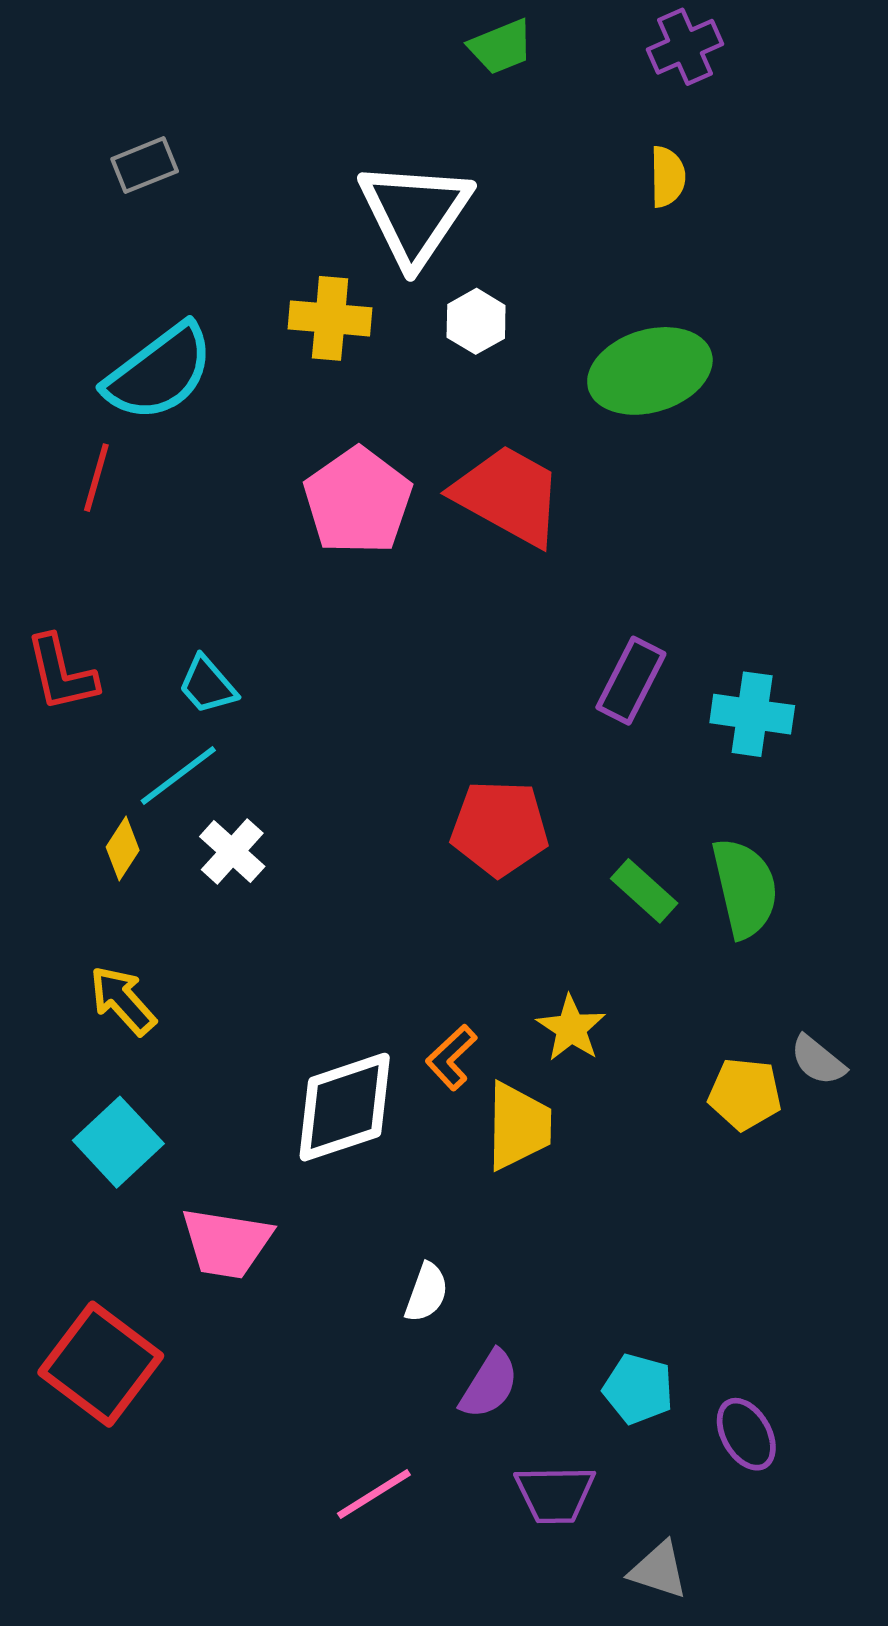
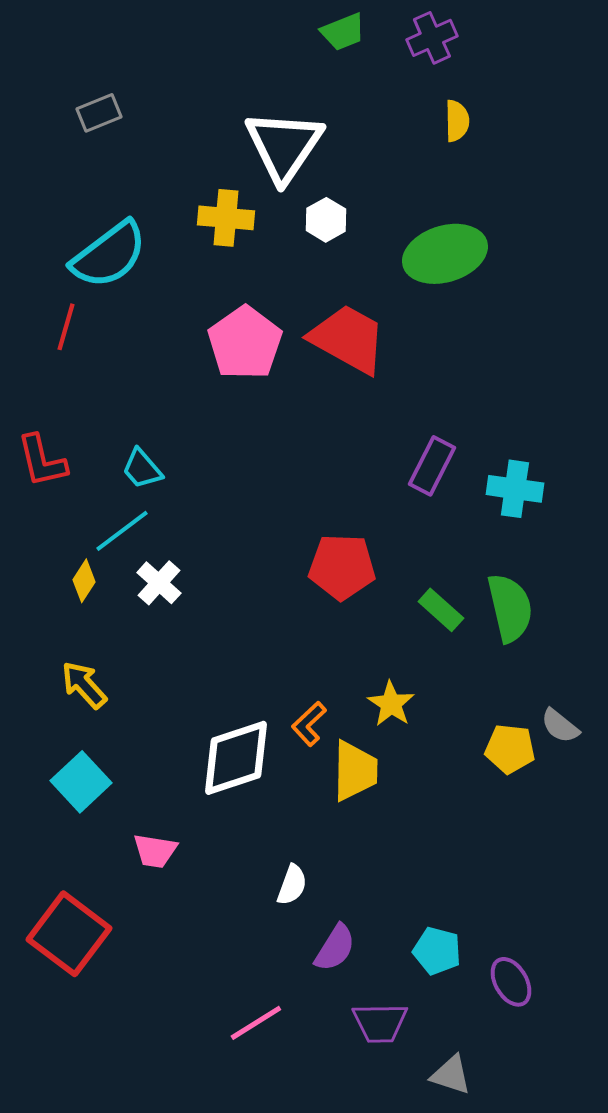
purple cross: (685, 47) -> (432, 38), moved
pink trapezoid: (226, 1243) -> (155, 851), size x0.7

